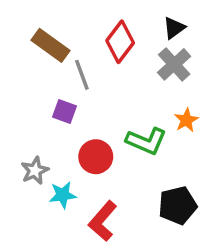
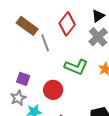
purple square: (64, 111) -> (23, 79), moved
green L-shape: (146, 141) -> (76, 67), moved

